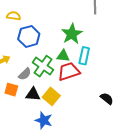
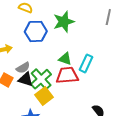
green star: (72, 34) -> (64, 22), moved
green cross: (43, 66) -> (41, 79), moved
black triangle: (33, 94) -> (26, 79), moved

